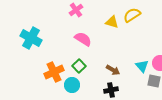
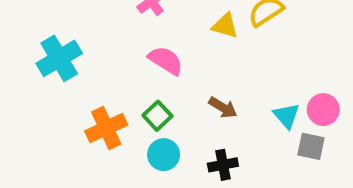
cyan cross: (31, 38) -> (59, 58), turned 30
brown arrow: (113, 70) -> (223, 108), moved
cyan circle: (72, 85) -> (164, 155), moved

